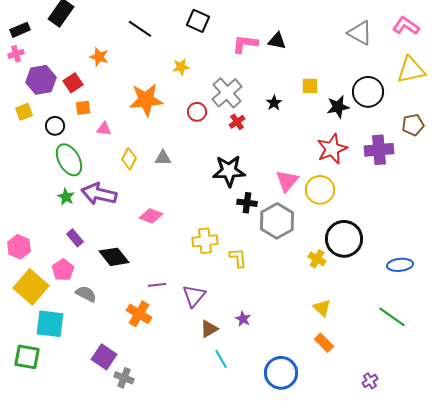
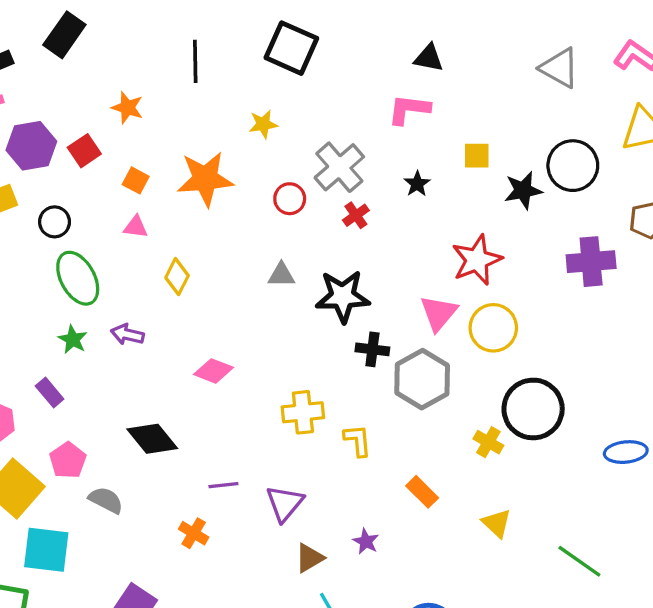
black square: (198, 21) -> (291, 48), size x1.4
black line: (140, 29) -> (195, 61), turned 55
black triangle: (277, 41) -> (429, 58), moved
pink L-shape: (245, 44) -> (409, 109), moved
orange square: (83, 108) -> (136, 180), moved, turned 35
red star: (332, 149) -> (477, 260), moved
gray triangle: (163, 158) -> (281, 275), moved
purple arrow: (99, 194) -> (127, 334), size x0.6
purple rectangle: (75, 238) -> (50, 392), moved
orange cross: (139, 314) -> (194, 533), size x0.7
green line: (392, 317) -> (579, 561), moved
orange rectangle: (324, 343) -> (422, 492), moved

